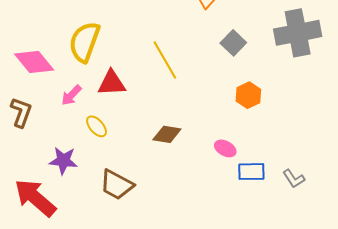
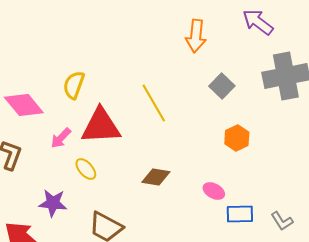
yellow semicircle: (84, 42) -> (74, 85), size x0.7
red triangle: (112, 83) -> (101, 126), size x1.4

